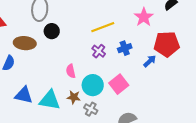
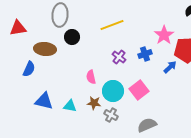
pink star: (144, 17) -> (164, 35), moved
yellow line: (103, 27) -> (112, 25), moved
cyan triangle: (50, 100) -> (70, 106), size x0.6

